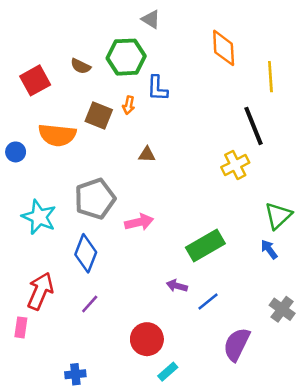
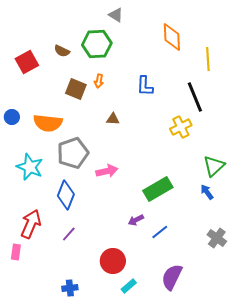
blue L-shape: (157, 88) -> (145, 86), moved
orange semicircle: (57, 135) -> (48, 123), moved
purple arrow: (177, 286) -> (136, 220), turned -42
purple semicircle: (237, 344) -> (172, 277), moved
blue cross: (75, 374) -> (70, 288), moved

